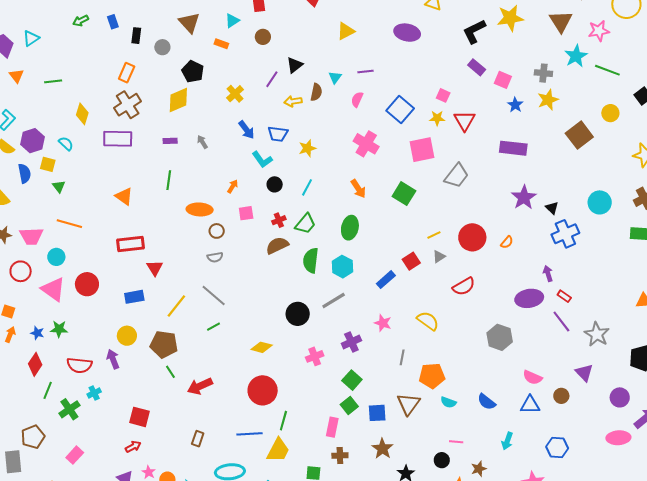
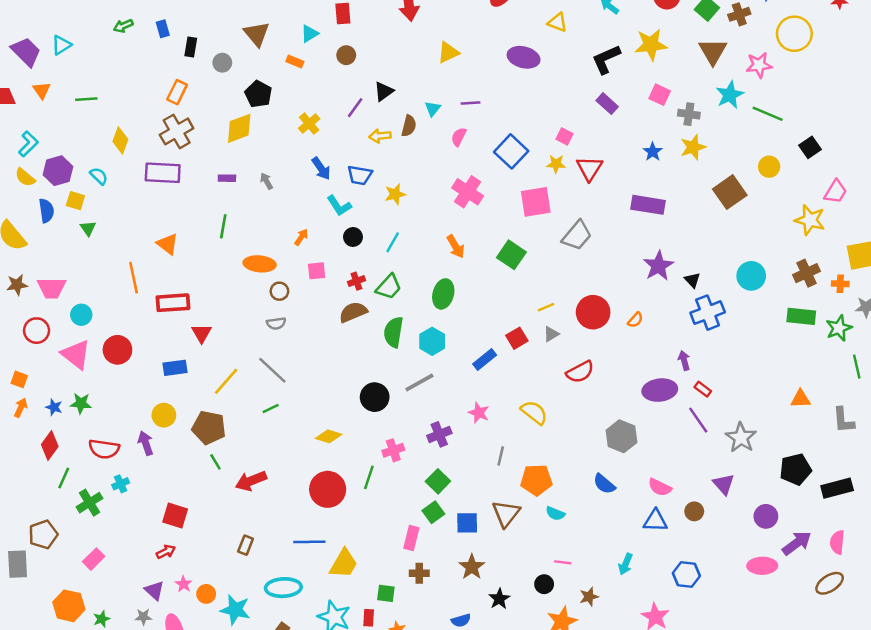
pink square: (503, 80) -> (660, 95), moved
orange line: (69, 224) -> (134, 278), moved, turned 60
blue semicircle: (487, 402) -> (604, 484), moved
green line: (283, 421) -> (369, 477), moved

